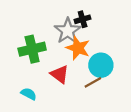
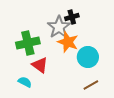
red triangle: (60, 74) -> (40, 65), moved
brown line: (93, 82) -> (91, 85), moved

